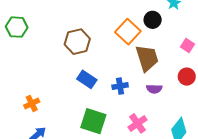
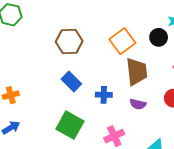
black circle: (153, 20) -> (159, 37), moved

